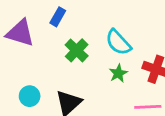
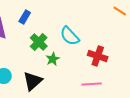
green star: (118, 73) -> (53, 59), moved

